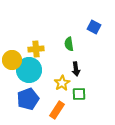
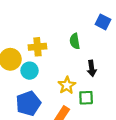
black arrow: (76, 69) -> (92, 68), moved
cyan circle: (29, 70) -> (30, 71), size x0.6

